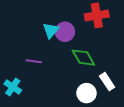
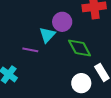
cyan triangle: (51, 30) -> (47, 35), moved

